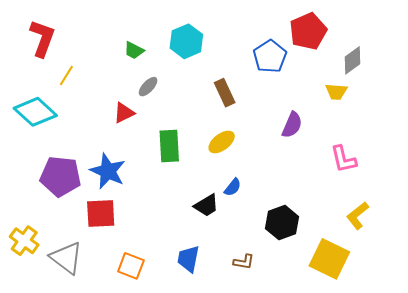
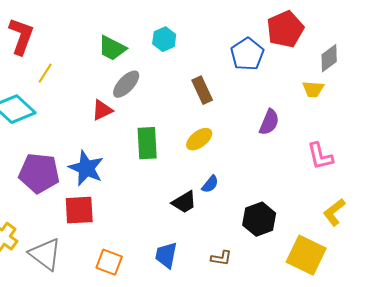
cyan hexagon: (186, 41) -> (164, 39), size x0.7
green trapezoid: (134, 50) -> (112, 48), size x1.4
gray ellipse: (148, 87) -> (126, 84), size x1.4

